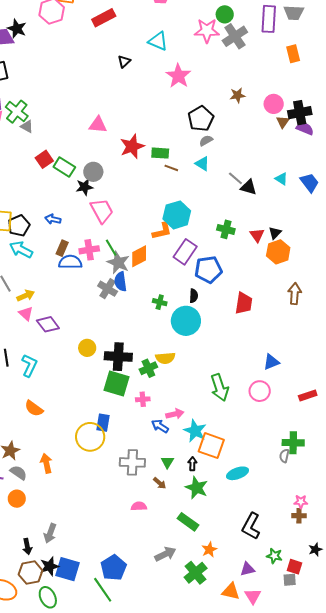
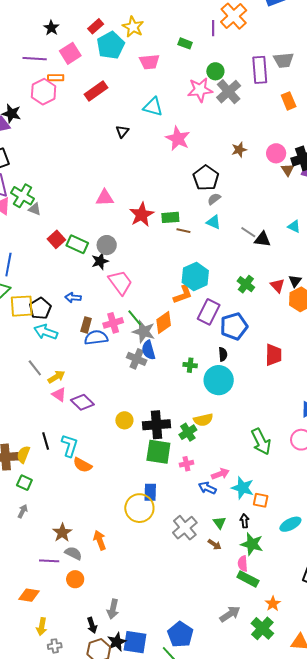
green cross: (226, 229) -> (246, 284), turned 30
orange semicircle: (34, 408) -> (83, 465), moved
orange square: (211, 446) -> (261, 500), size x0.6
gray cross: (132, 462) -> (185, 528), turned -35
pink semicircle: (139, 506) -> (243, 564), moved, turned -84

